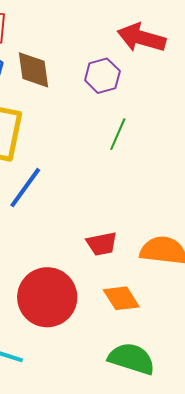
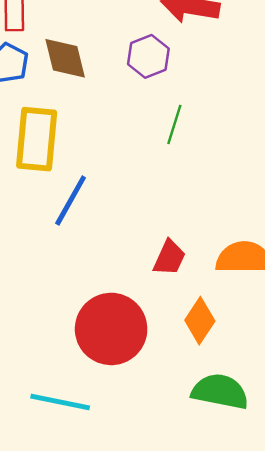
red trapezoid: (102, 244) -> (169, 258), turned -48
orange diamond: (121, 298) -> (200, 321), turned 72

